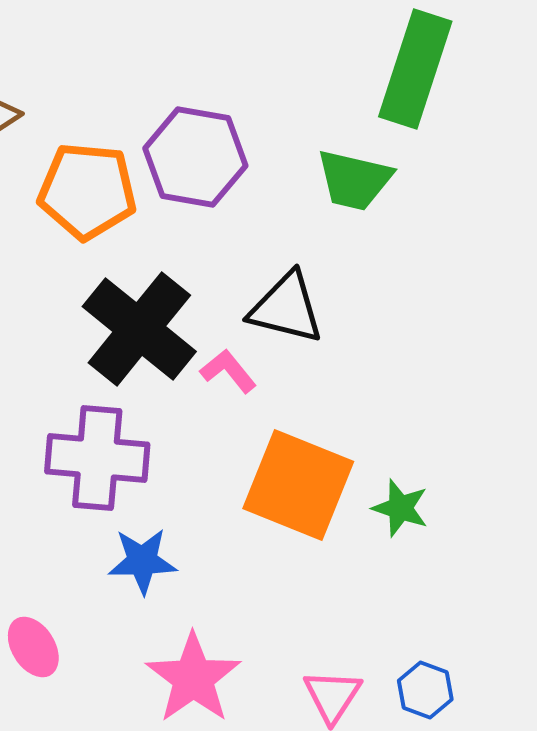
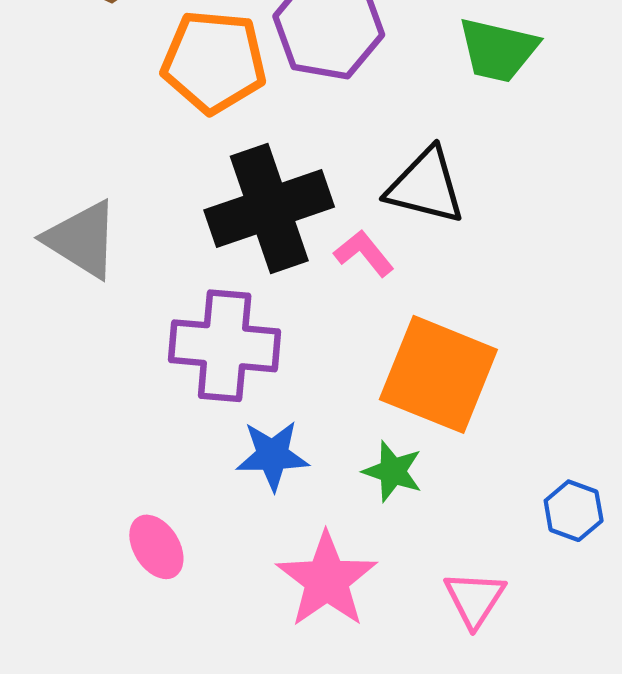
black cross: (139, 329) -> (269, 208), turned 32
green star: (400, 508) -> (393, 471), moved
blue hexagon: (425, 690) -> (574, 511), moved

